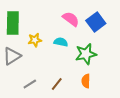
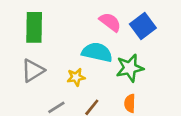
yellow star: (35, 40) -> (76, 77), moved
cyan semicircle: (61, 42) -> (97, 52), size x1.6

